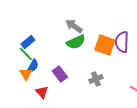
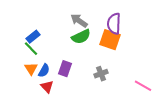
purple semicircle: (122, 42) -> (114, 24), moved
blue semicircle: (33, 66) -> (44, 71), moved
purple rectangle: (60, 74) -> (65, 69), turned 56

